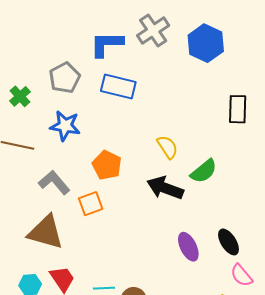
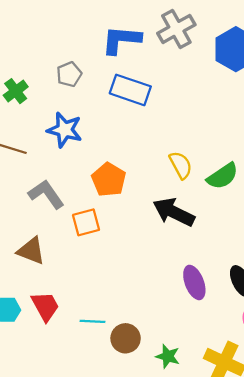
gray pentagon: (65, 78) -> (69, 74), size x0.7
green semicircle: (204, 171) -> (223, 176), moved
brown triangle: (46, 232) -> (31, 251), size x0.7

